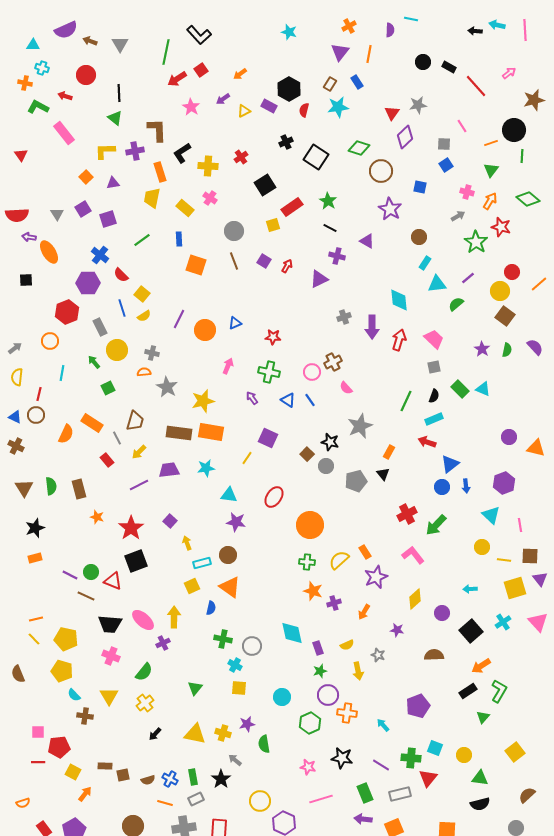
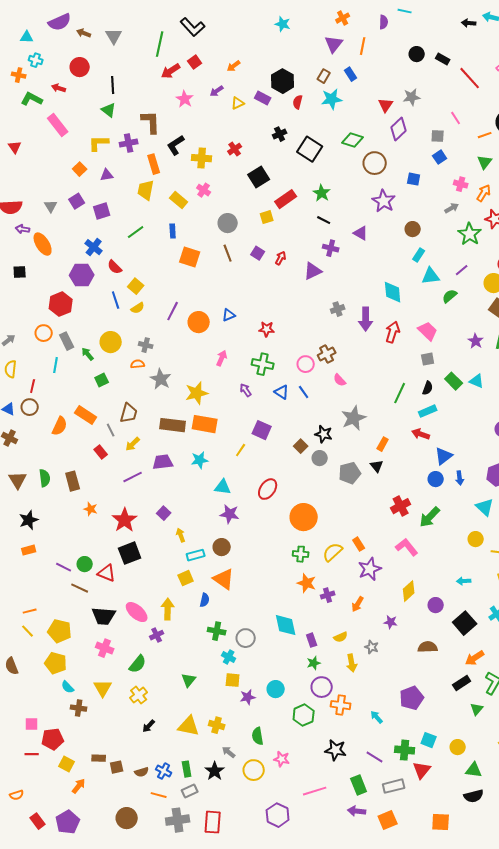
gray rectangle: (100, 327) -> (67, 341), moved
purple star: (247, 724) -> (248, 697), moved
pink star: (308, 767) -> (282, 759), moved
yellow circle: (260, 801) -> (254, 770), moved

